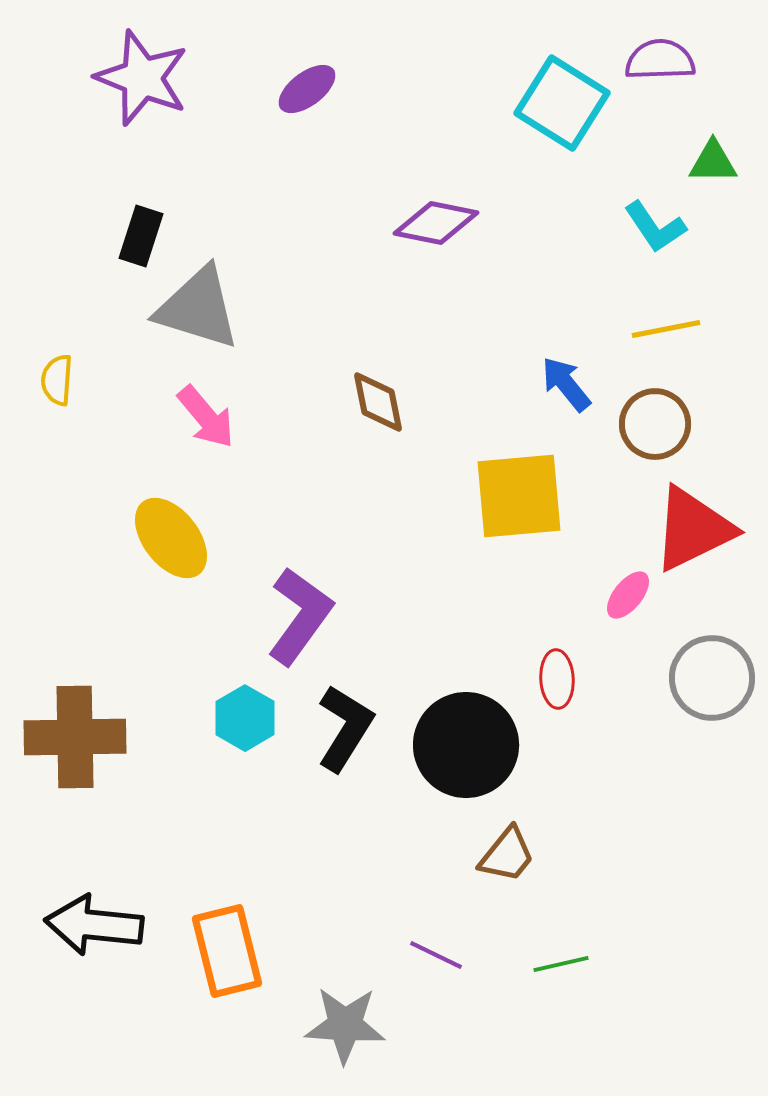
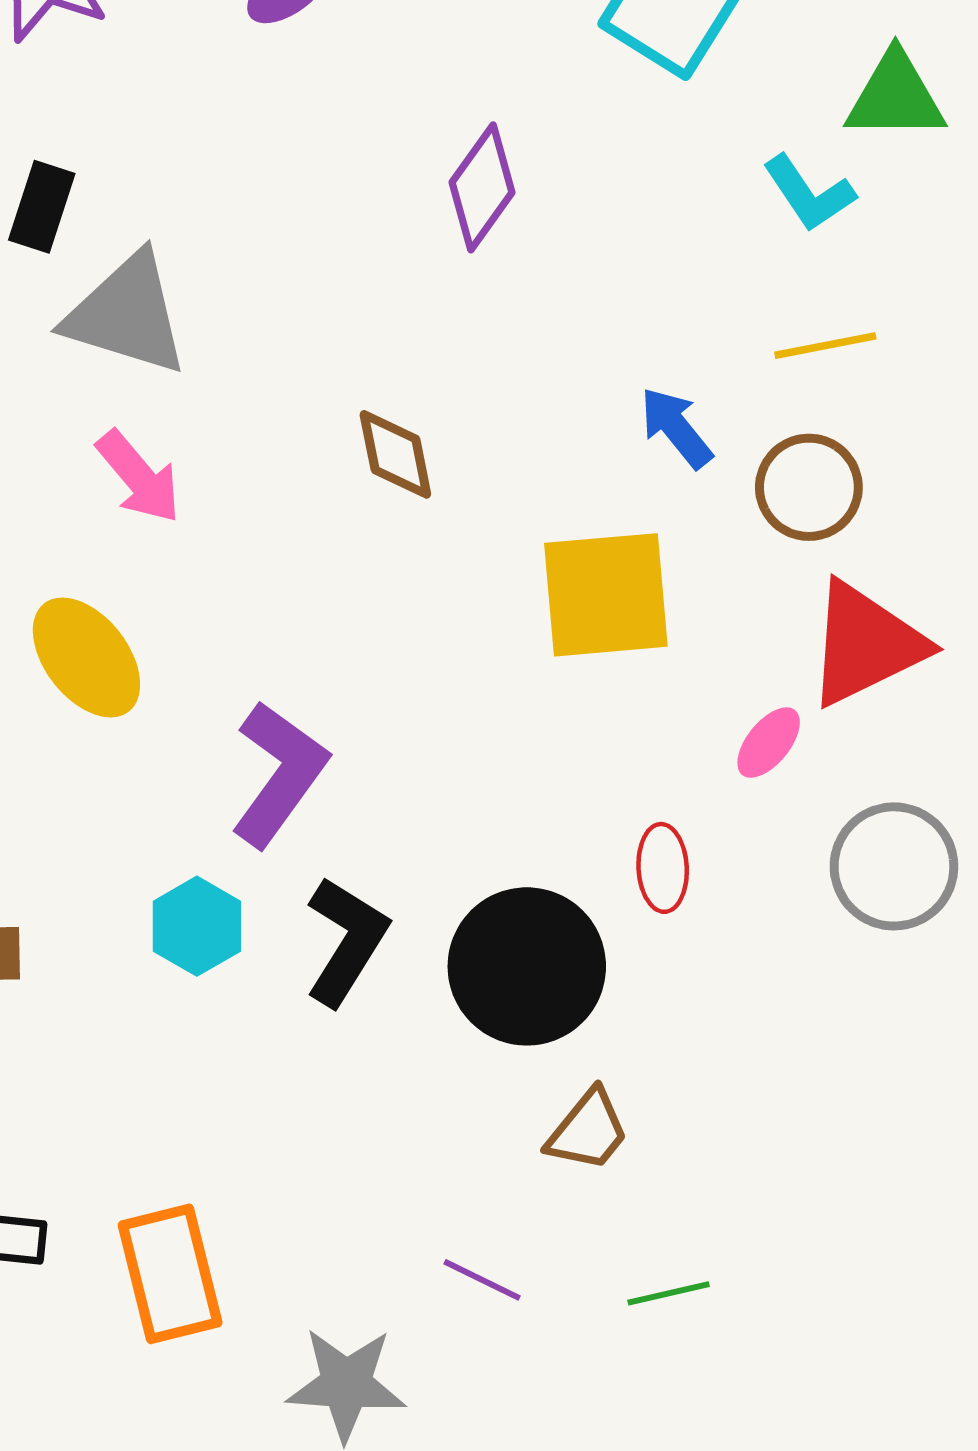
green triangle: (713, 162) -> (895, 96), size x1.4
purple diamond: (436, 223) -> (482, 187), turned -66

